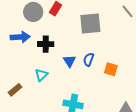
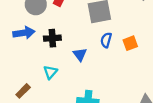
blue semicircle: (89, 59) -> (106, 40), moved
orange square: (111, 69) -> (130, 43), moved, turned -32

